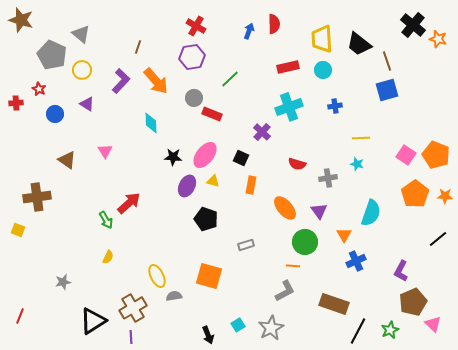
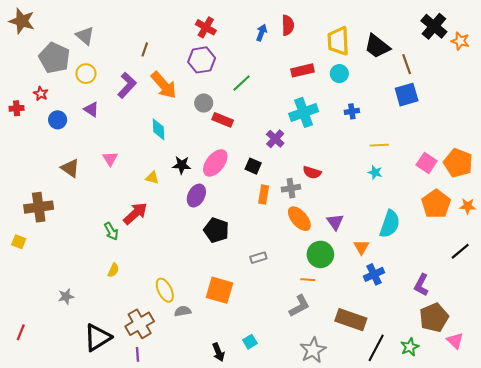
gray cross: (328, 178) -> (291, 188), moved
yellow triangle: (213, 181) -> (152, 178), moved
gray star: (271, 328) -> (313, 350), moved

